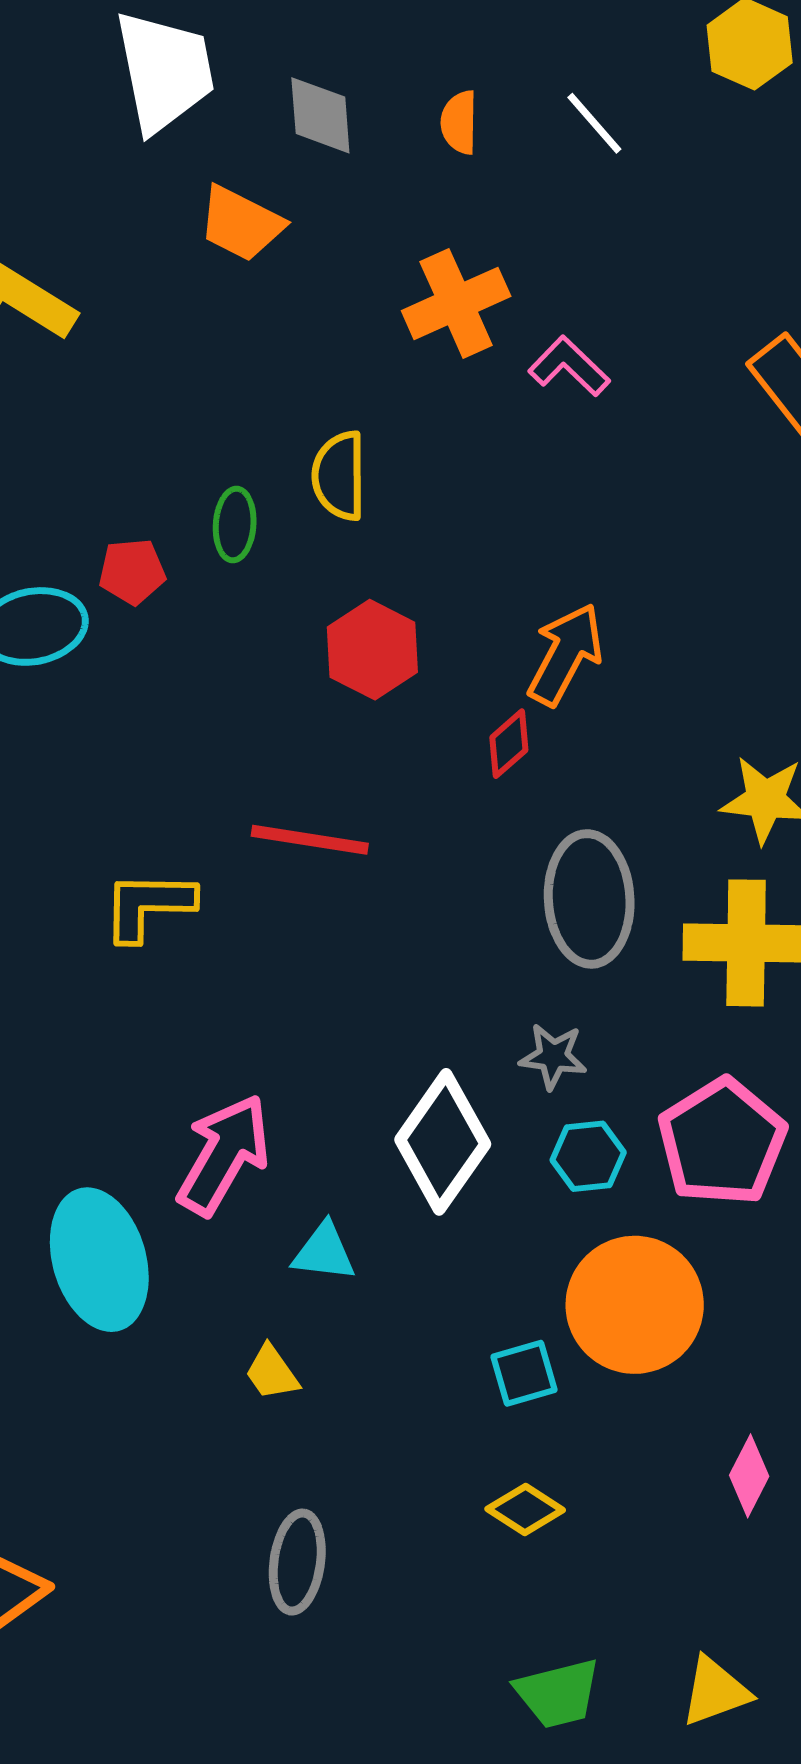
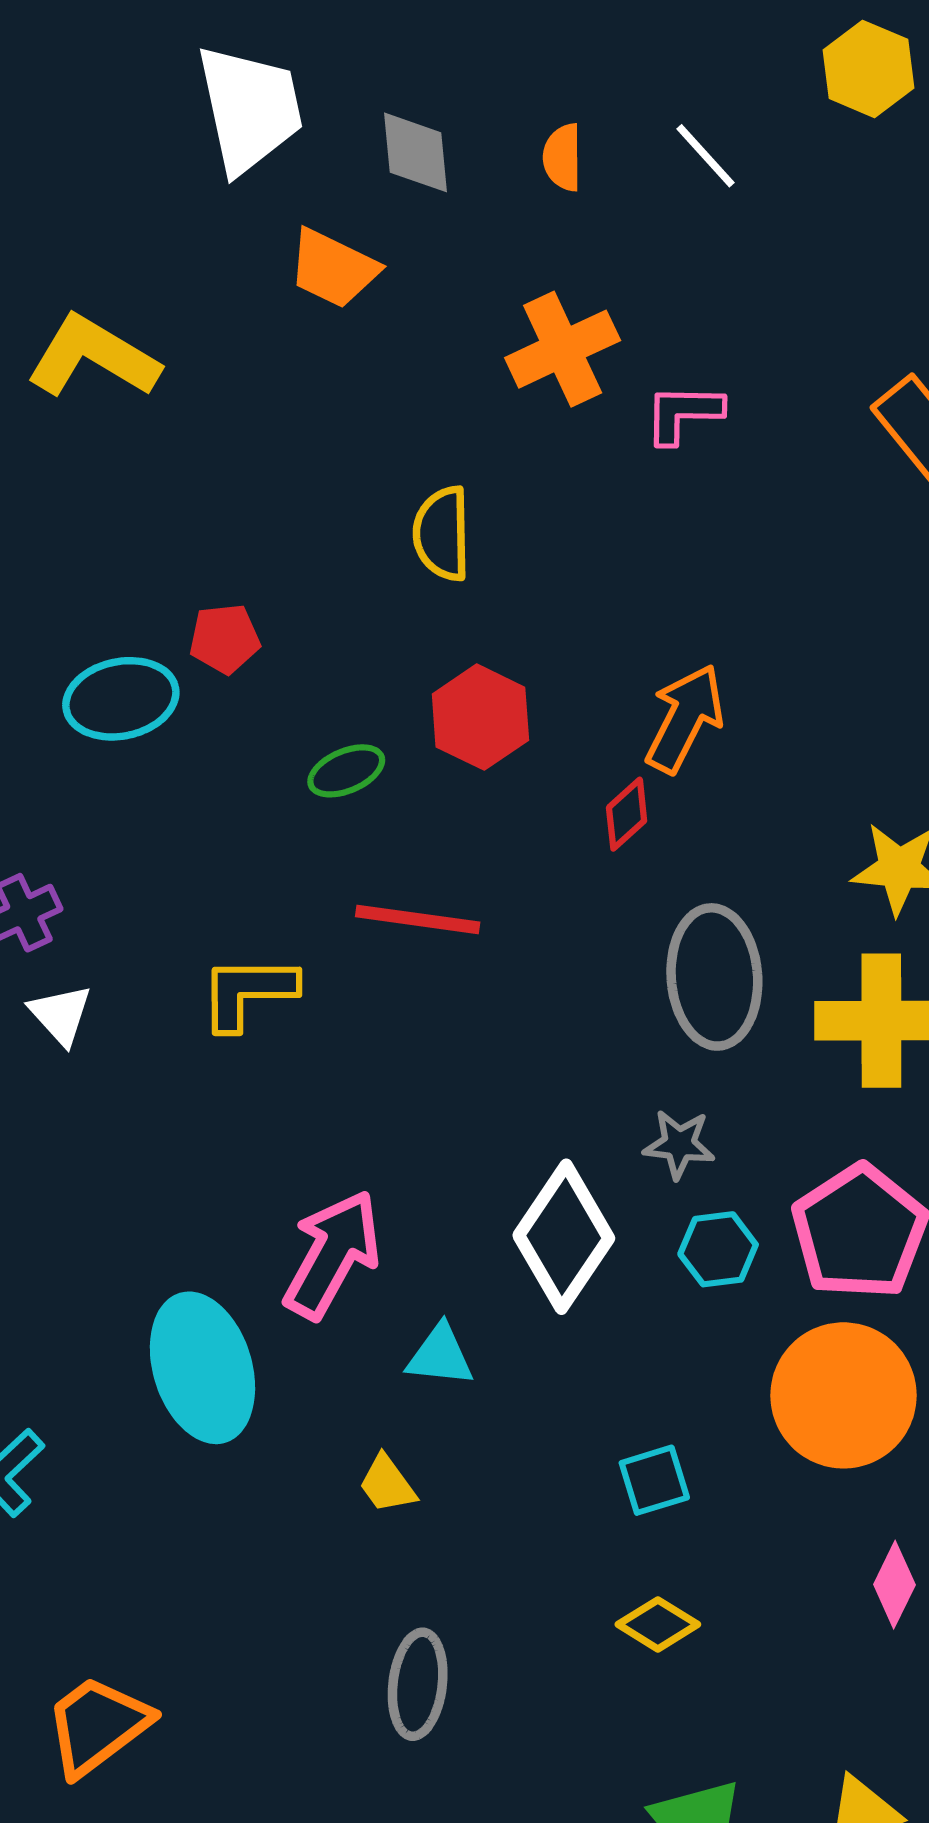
pink L-shape: (569, 366) -> (683, 413), turned -42
green ellipse: (235, 525) -> (346, 771), moved, turned 64
orange circle: (635, 1305) -> (844, 1395), moved

